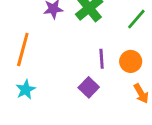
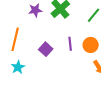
purple square: (89, 87) -> (46, 49), moved

